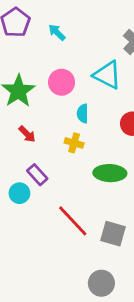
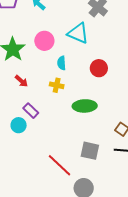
red line: (73, 221) -> (60, 165), moved

